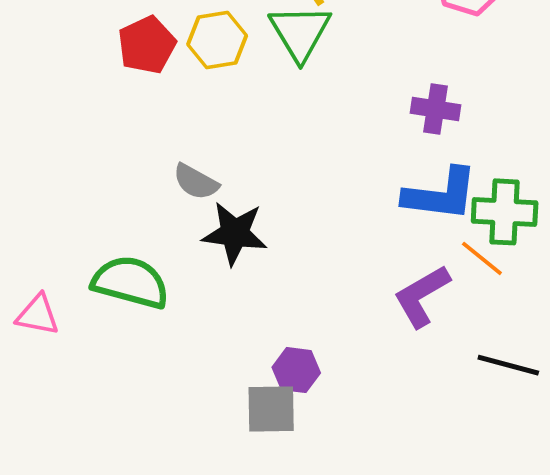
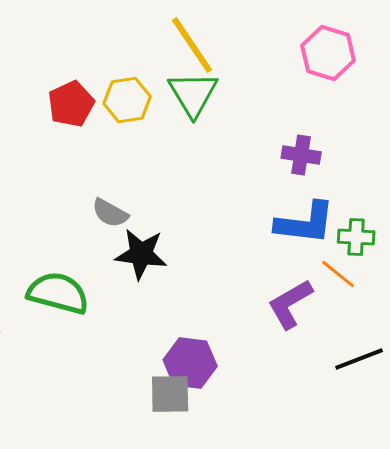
green cross: (505, 212) -> (356, 237), size x0.7
black line: (508, 365) -> (359, 359), turned -36
purple hexagon: (296, 370) -> (190, 363), size x1.4

